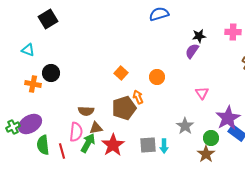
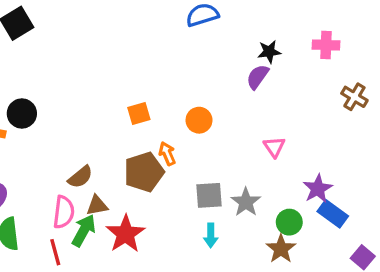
orange square: (121, 73) -> (139, 113), turned 32
brown semicircle: (86, 111) -> (80, 177), turned -42
purple star: (228, 118) -> (318, 189), size x0.7
gray square: (148, 145) -> (209, 195), moved
red line: (62, 151) -> (55, 252), moved

